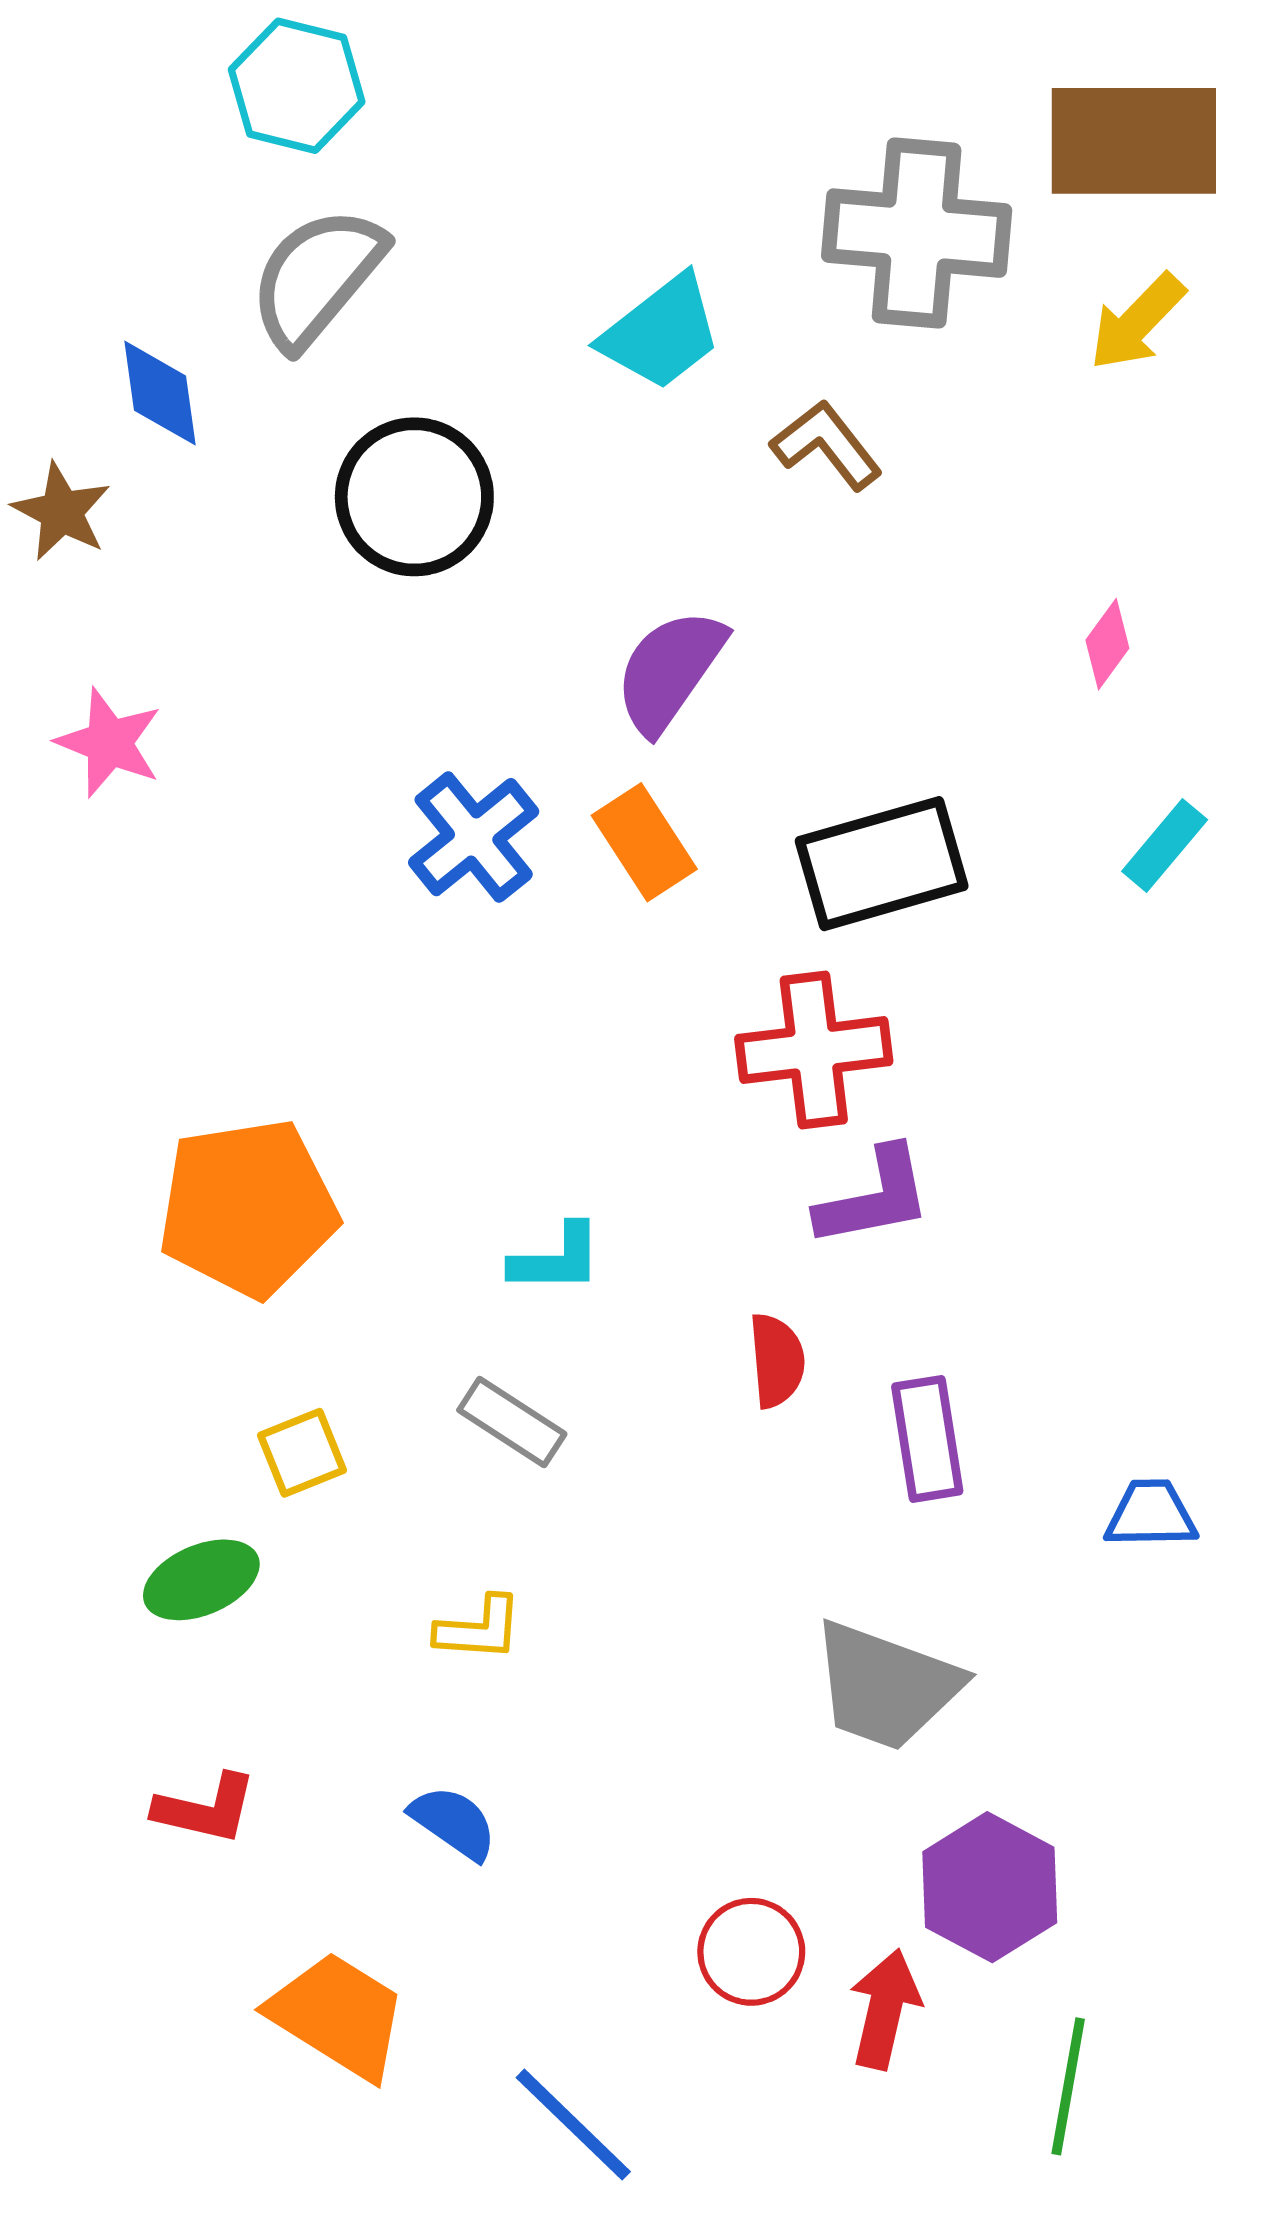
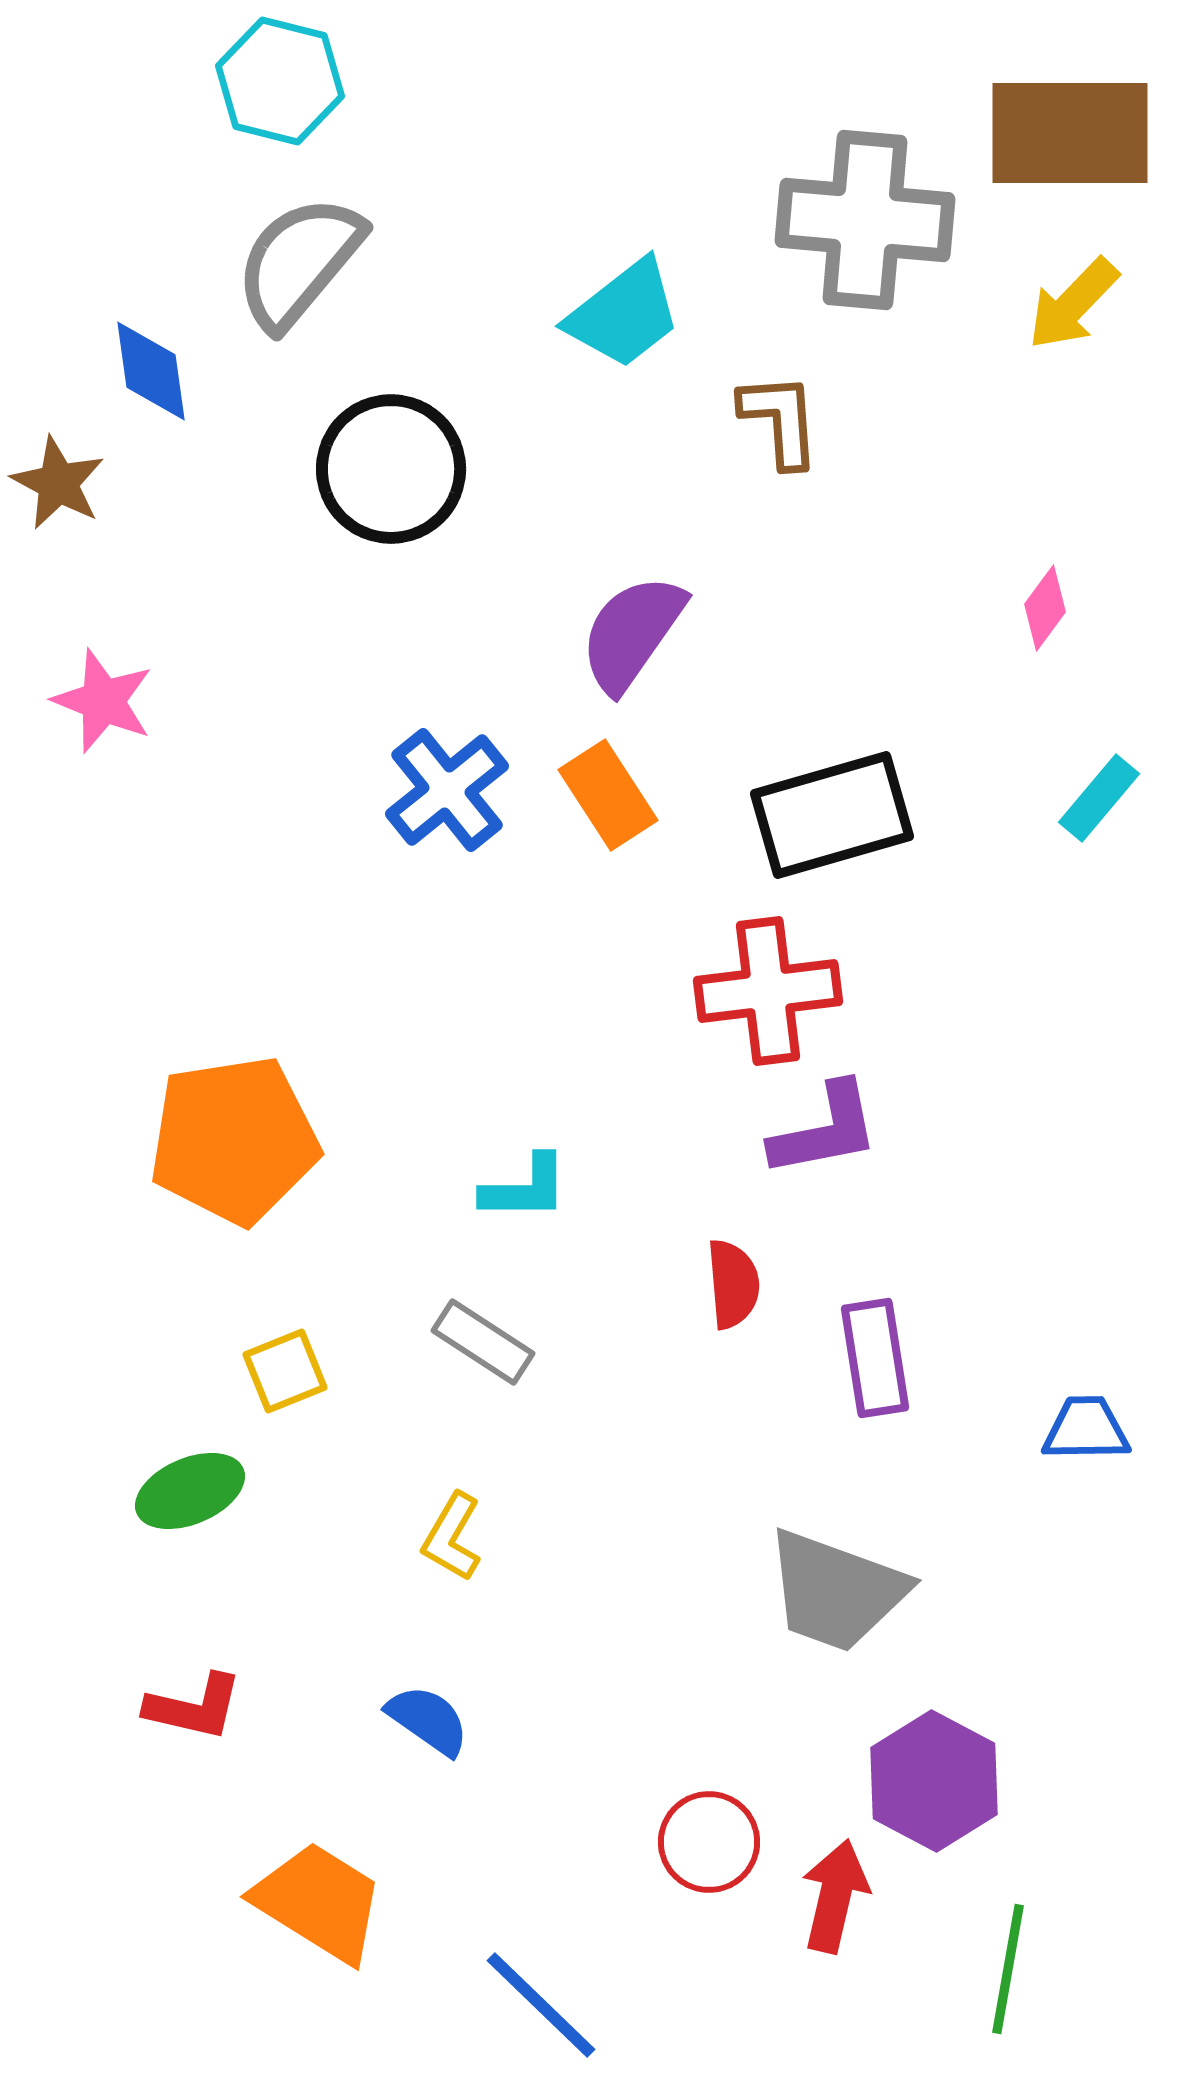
brown L-shape: (827, 445) -> (780, 420), turned 34
yellow L-shape: (479, 1629) -> (452, 1537), turned 116

